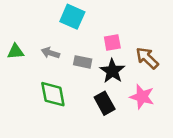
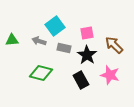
cyan square: (72, 17) -> (55, 26), moved, turned 30
green diamond: (53, 94) -> (41, 73), turned -65

